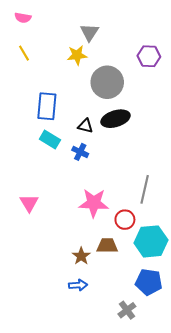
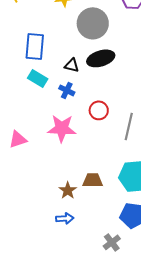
pink triangle: (29, 203) -> (18, 139), turned 42
pink star: (94, 203) -> (62, 128), moved
red circle: (125, 220) -> (99, 110), moved

